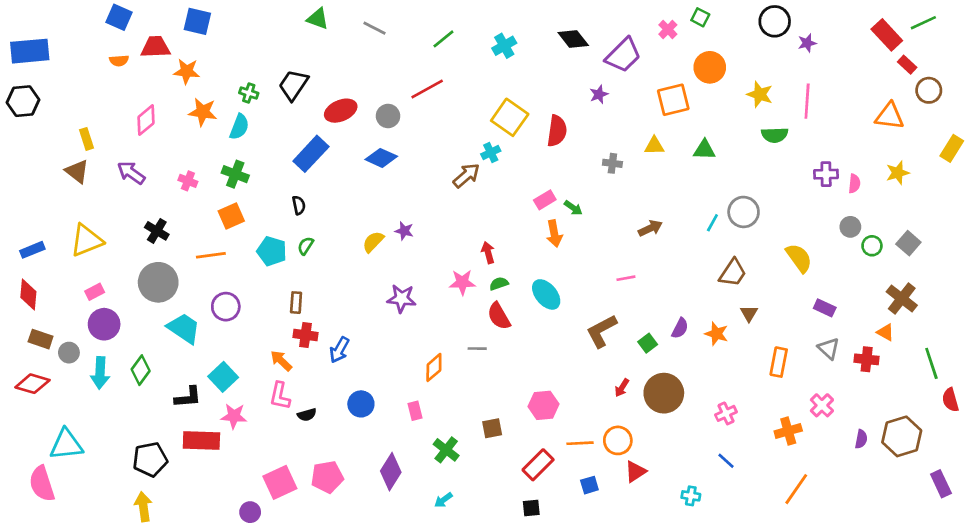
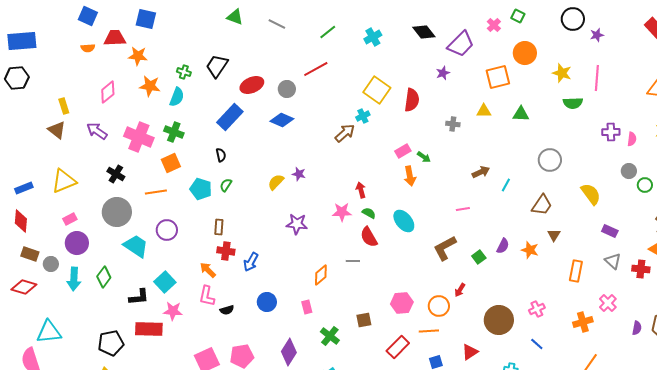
pink cross: (188, 181) -> (139, 137), size x2.0
cyan line: (712, 223) -> (506, 185), moved
green semicircle: (499, 284) -> (369, 213), turned 48
brown circle: (664, 393) -> (499, 320), moved
orange circle: (618, 440) -> (439, 306), moved

